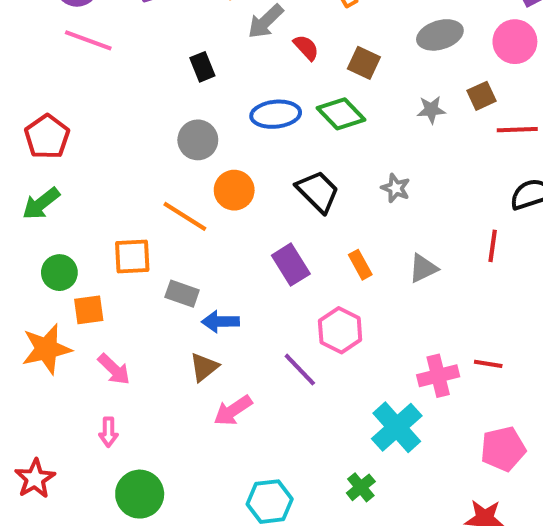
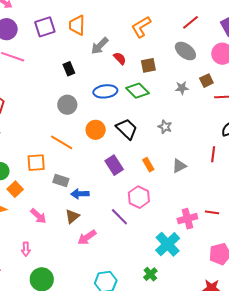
gray ellipse: (440, 35) -> (185, 51), turned 55
brown square: (364, 63) -> (148, 65), turned -35
orange circle: (234, 190) -> (96, 130), moved
orange square: (89, 310) -> (15, 189), turned -35
pink arrow: (114, 369) -> (38, 216), moved

